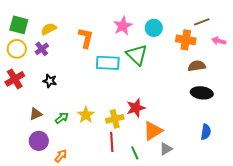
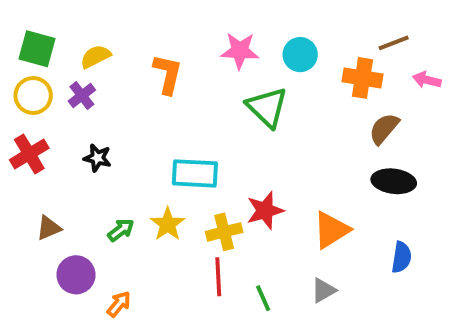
pink star: (123, 26) -> (240, 51), turned 30
cyan rectangle: (108, 63) -> (195, 173), moved
brown semicircle: (197, 66) -> (384, 129), turned -42
brown triangle: (36, 114) -> (49, 228), moved
orange triangle: (153, 131) -> (331, 230), moved

